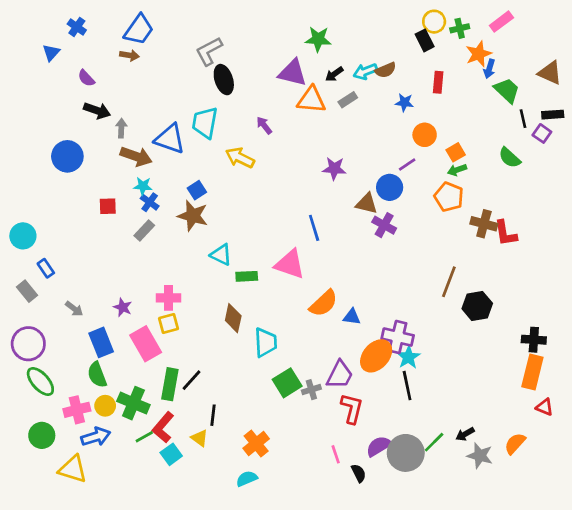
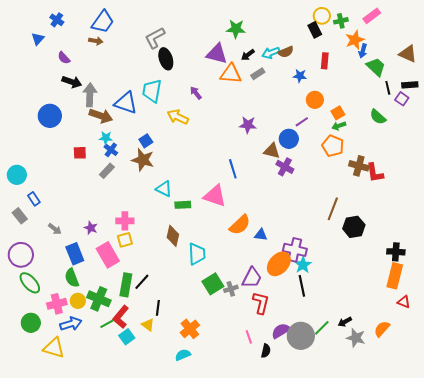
gray arrow: (121, 128) -> (90, 95), size x1.6
black semicircle: (359, 473) -> (266, 351), turned 40

